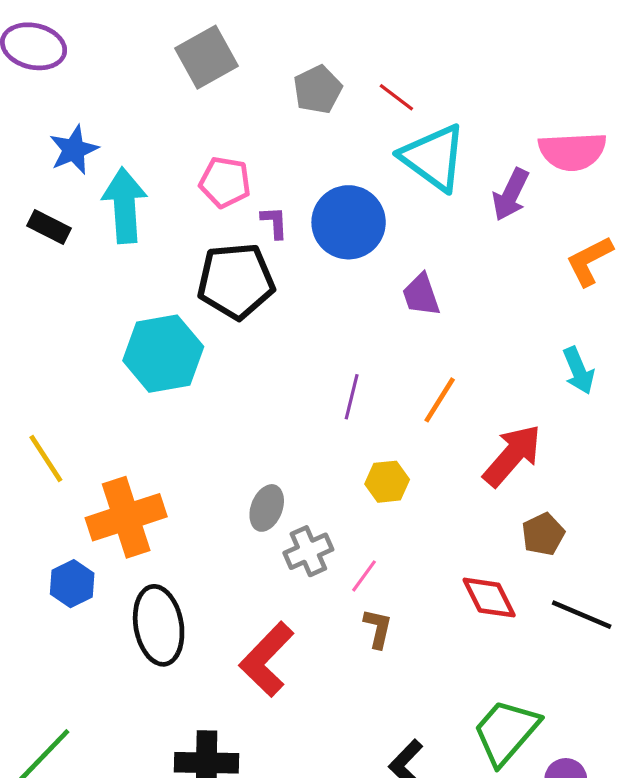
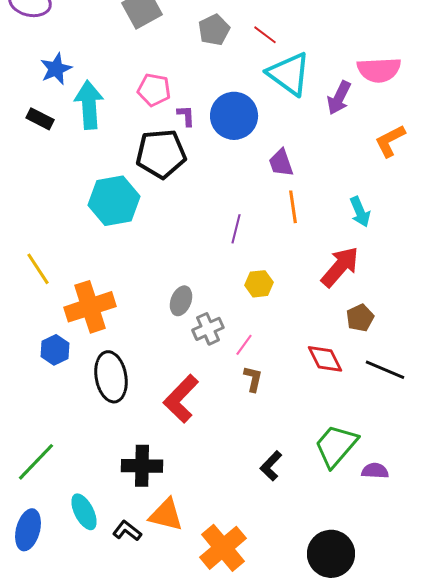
cyan arrow: (579, 371) -> (360, 212), moved
orange line: (440, 400) -> (293, 207), moved, turned -40

